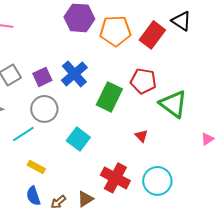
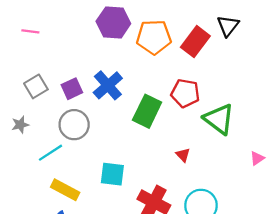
black triangle: (181, 21) -> (228, 26), turned 35
cyan square: (78, 139) -> (112, 174), moved, turned -30
yellow rectangle: (36, 167) -> (65, 190), size x1.4

